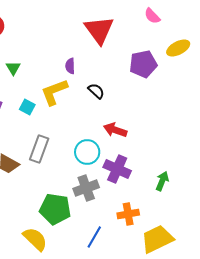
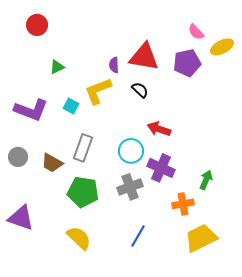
pink semicircle: (152, 16) -> (196, 32), moved
red triangle: (99, 30) -> (144, 57), moved, turned -44
green triangle: (13, 68) -> (57, 67), turned 35
green pentagon: (55, 209) -> (83, 192), moved
orange cross: (128, 214) -> (183, 204), moved

